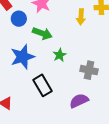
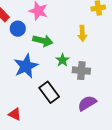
yellow arrow: (81, 17) -> (82, 33), moved
gray cross: (89, 70) -> (81, 71), moved

